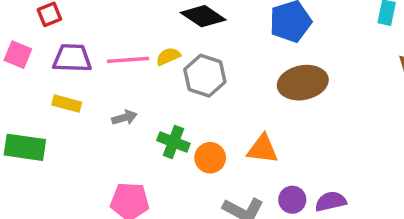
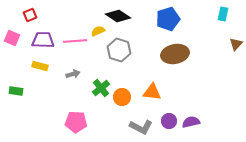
yellow semicircle: (168, 56) -> (98, 31), moved
green cross: (173, 142) -> (101, 88), turned 30
green rectangle: (25, 147) -> (16, 91), size x0.6

